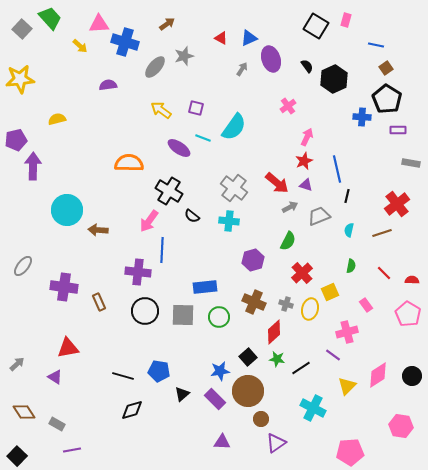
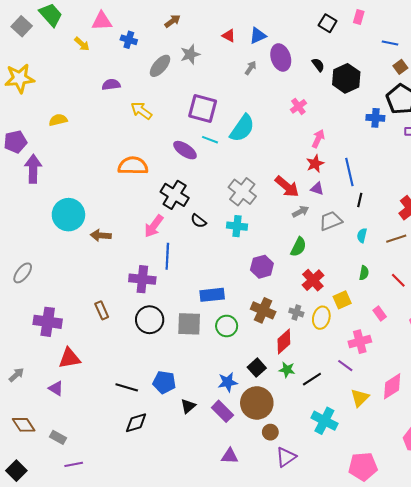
black square: (316, 26) -> (328, 23), size x0.7
blue cross: (125, 42) -> (129, 40), size x0.6
purple square: (196, 108) -> (203, 108), size x1.8
yellow arrow: (161, 110) -> (141, 111), moved
purple cross: (64, 287) -> (48, 322), moved

